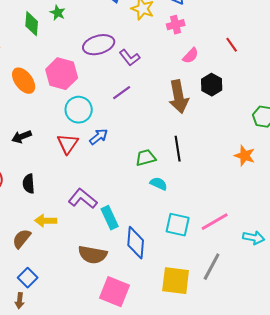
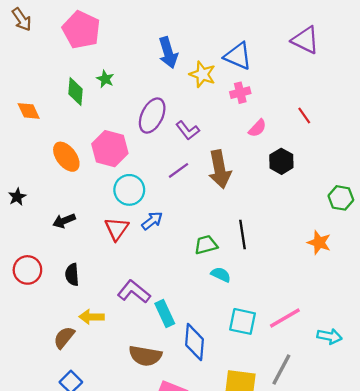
purple ellipse: (99, 45) -> (152, 116), turned -48
brown arrow: (179, 97) -> (220, 169), moved

